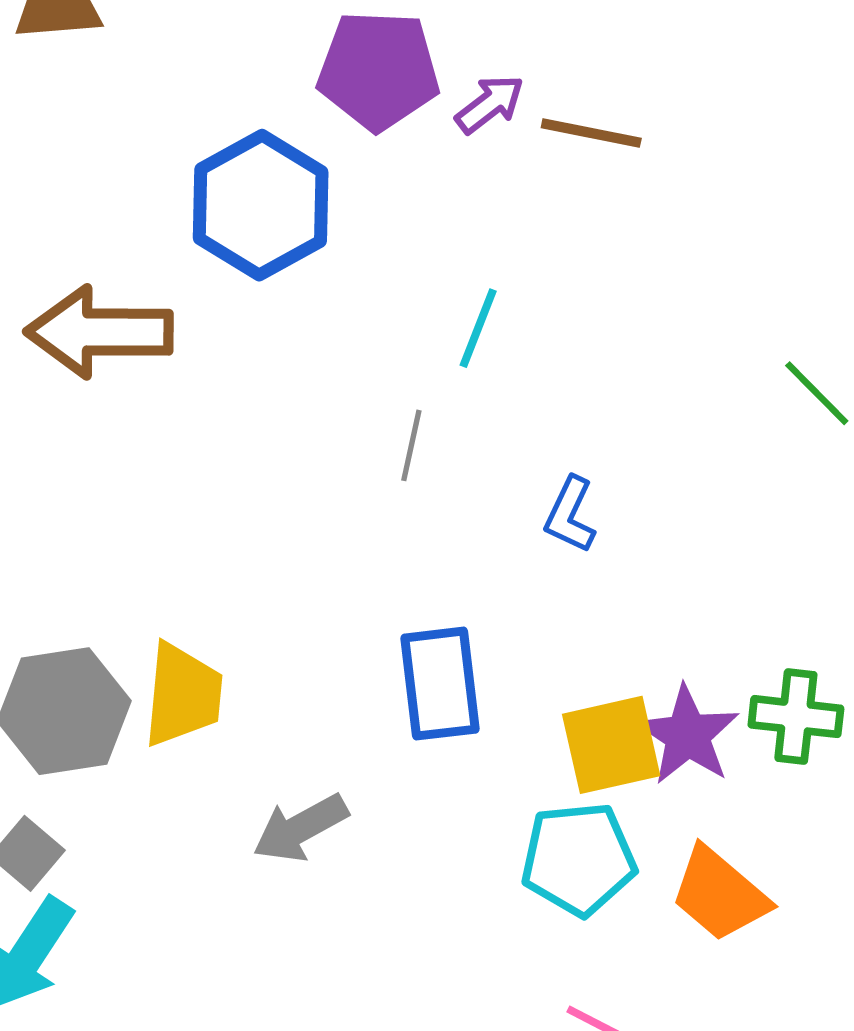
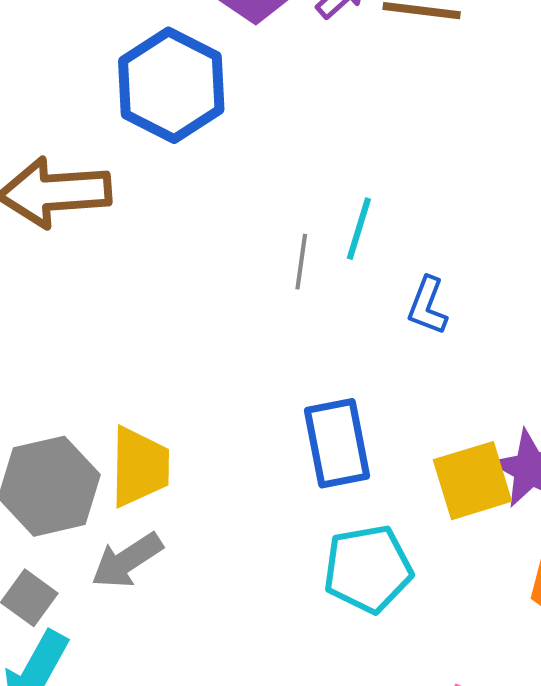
cyan line: (478, 328) -> (359, 229), moved
gray arrow: (300, 828) -> (127, 561), moved
cyan pentagon: (579, 859) -> (368, 569), moved

